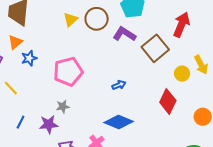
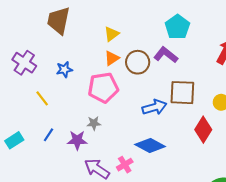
brown circle: (97, 19) -> (138, 62), moved
orange triangle: (15, 42) -> (112, 58), moved
brown square: (155, 48) -> (182, 93), moved, turned 36
blue arrow: (119, 85) -> (154, 107), size x1.6

